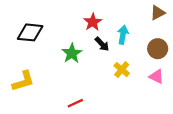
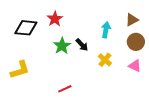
brown triangle: (158, 13) -> (132, 20), moved
red star: (93, 22) -> (55, 19), moved
black arrow: (102, 44) -> (82, 45), moved

